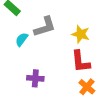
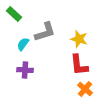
purple cross: (35, 78) -> (25, 70), moved

